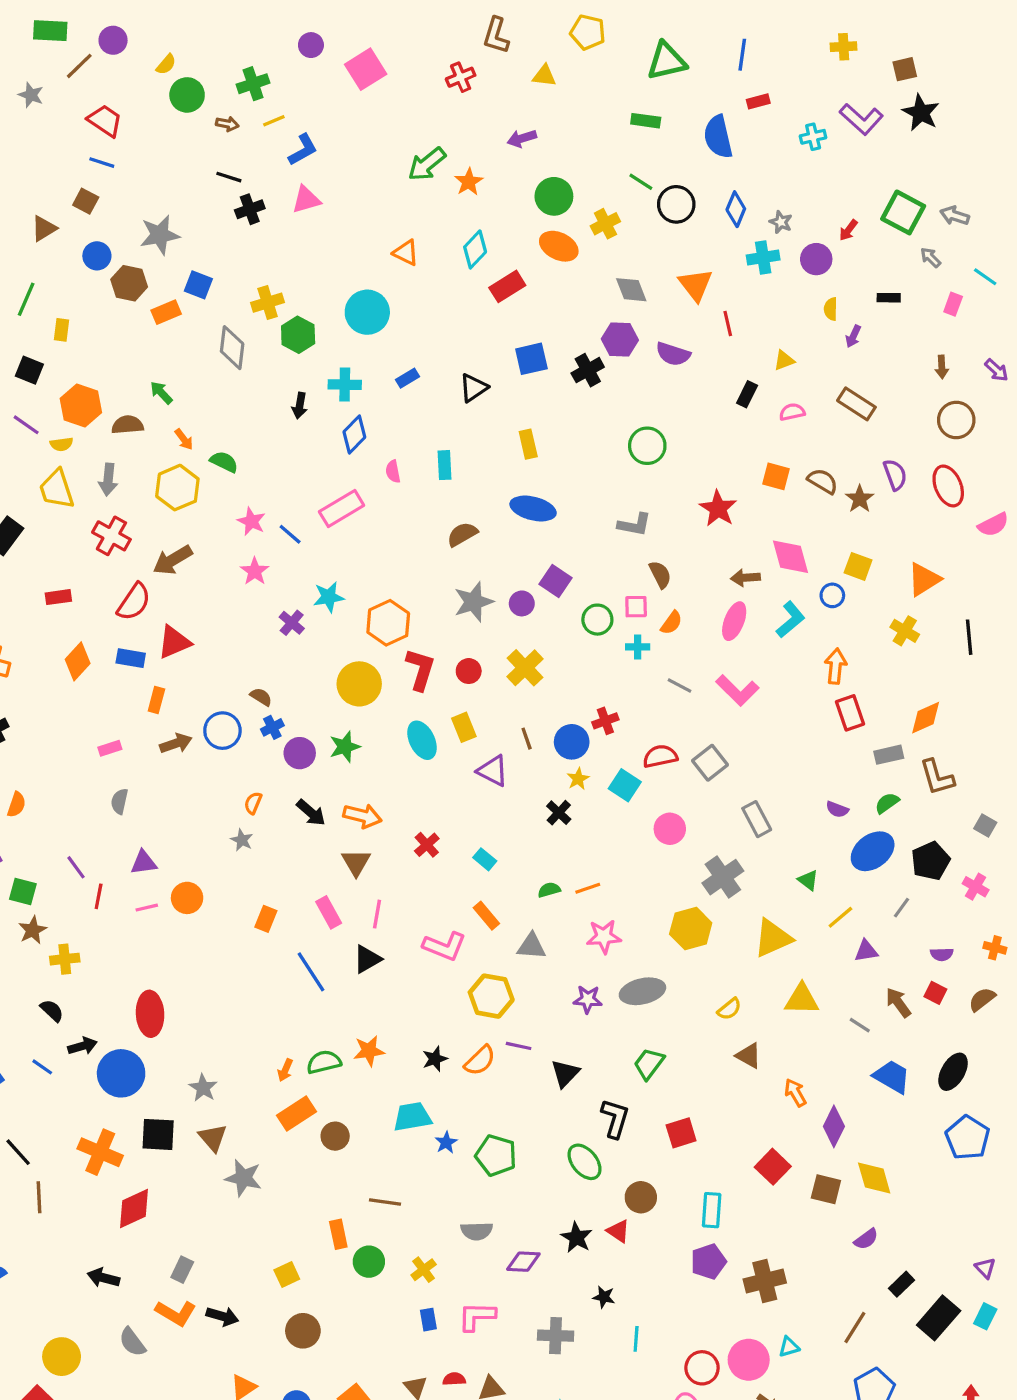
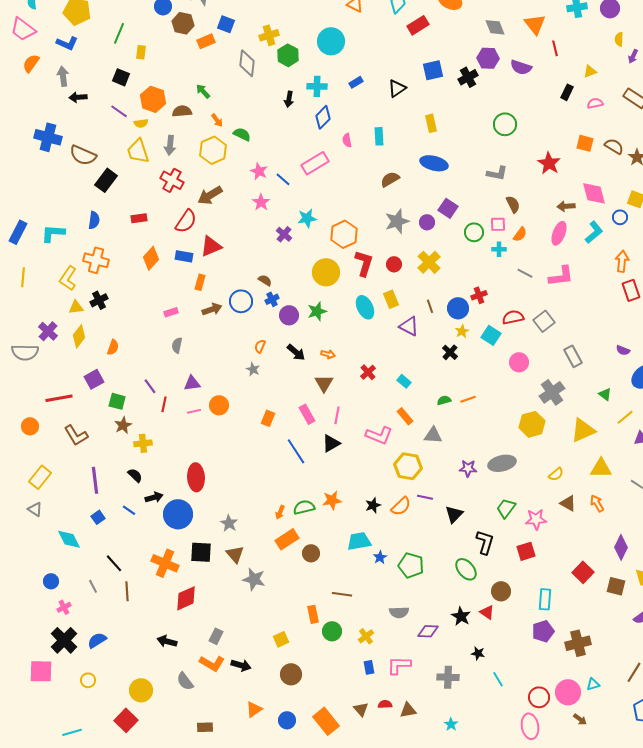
pink L-shape: (737, 690) -> (561, 276), turned -52
orange arrow: (362, 816) -> (328, 354), size x0.6
pink star: (604, 937) -> (536, 519), moved
orange arrow: (795, 1093) -> (597, 503), moved
cyan line: (636, 1339) -> (498, 679), turned -35

